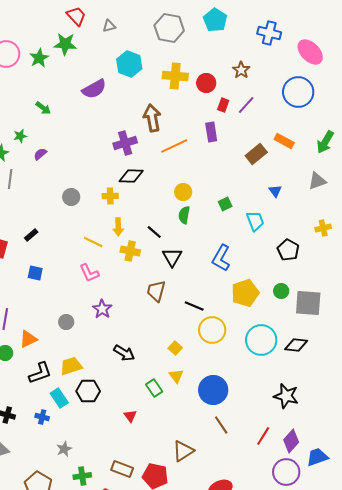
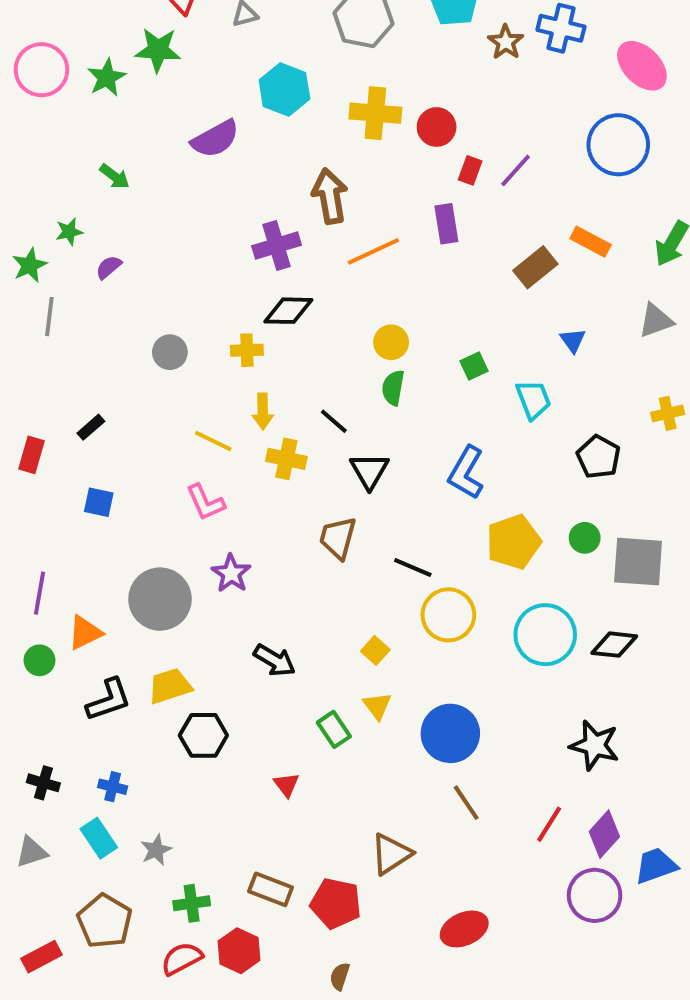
brown star: (241, 70) -> (506, 42), moved
gray circle: (66, 322) -> (160, 599), size x2.0
cyan rectangle: (59, 398) -> (99, 838), moved

